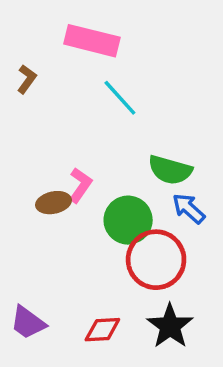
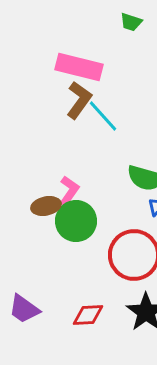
brown L-shape: (27, 79) -> (79, 100), moved, size x1.5
green circle: (128, 220) -> (76, 221), moved

